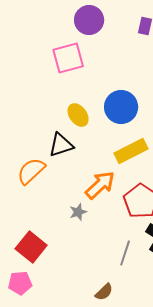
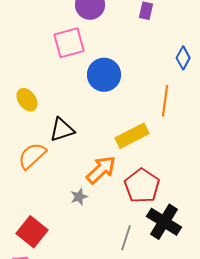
blue circle: (121, 107) -> (104, 75), moved
yellow ellipse: (78, 115) -> (27, 100), moved

